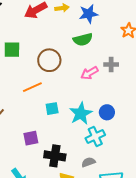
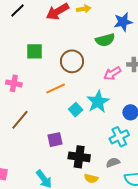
blue star: (89, 14) -> (123, 22), moved
cyan square: (52, 109) -> (76, 110), turned -32
cyan star: (81, 114) -> (98, 102), moved

